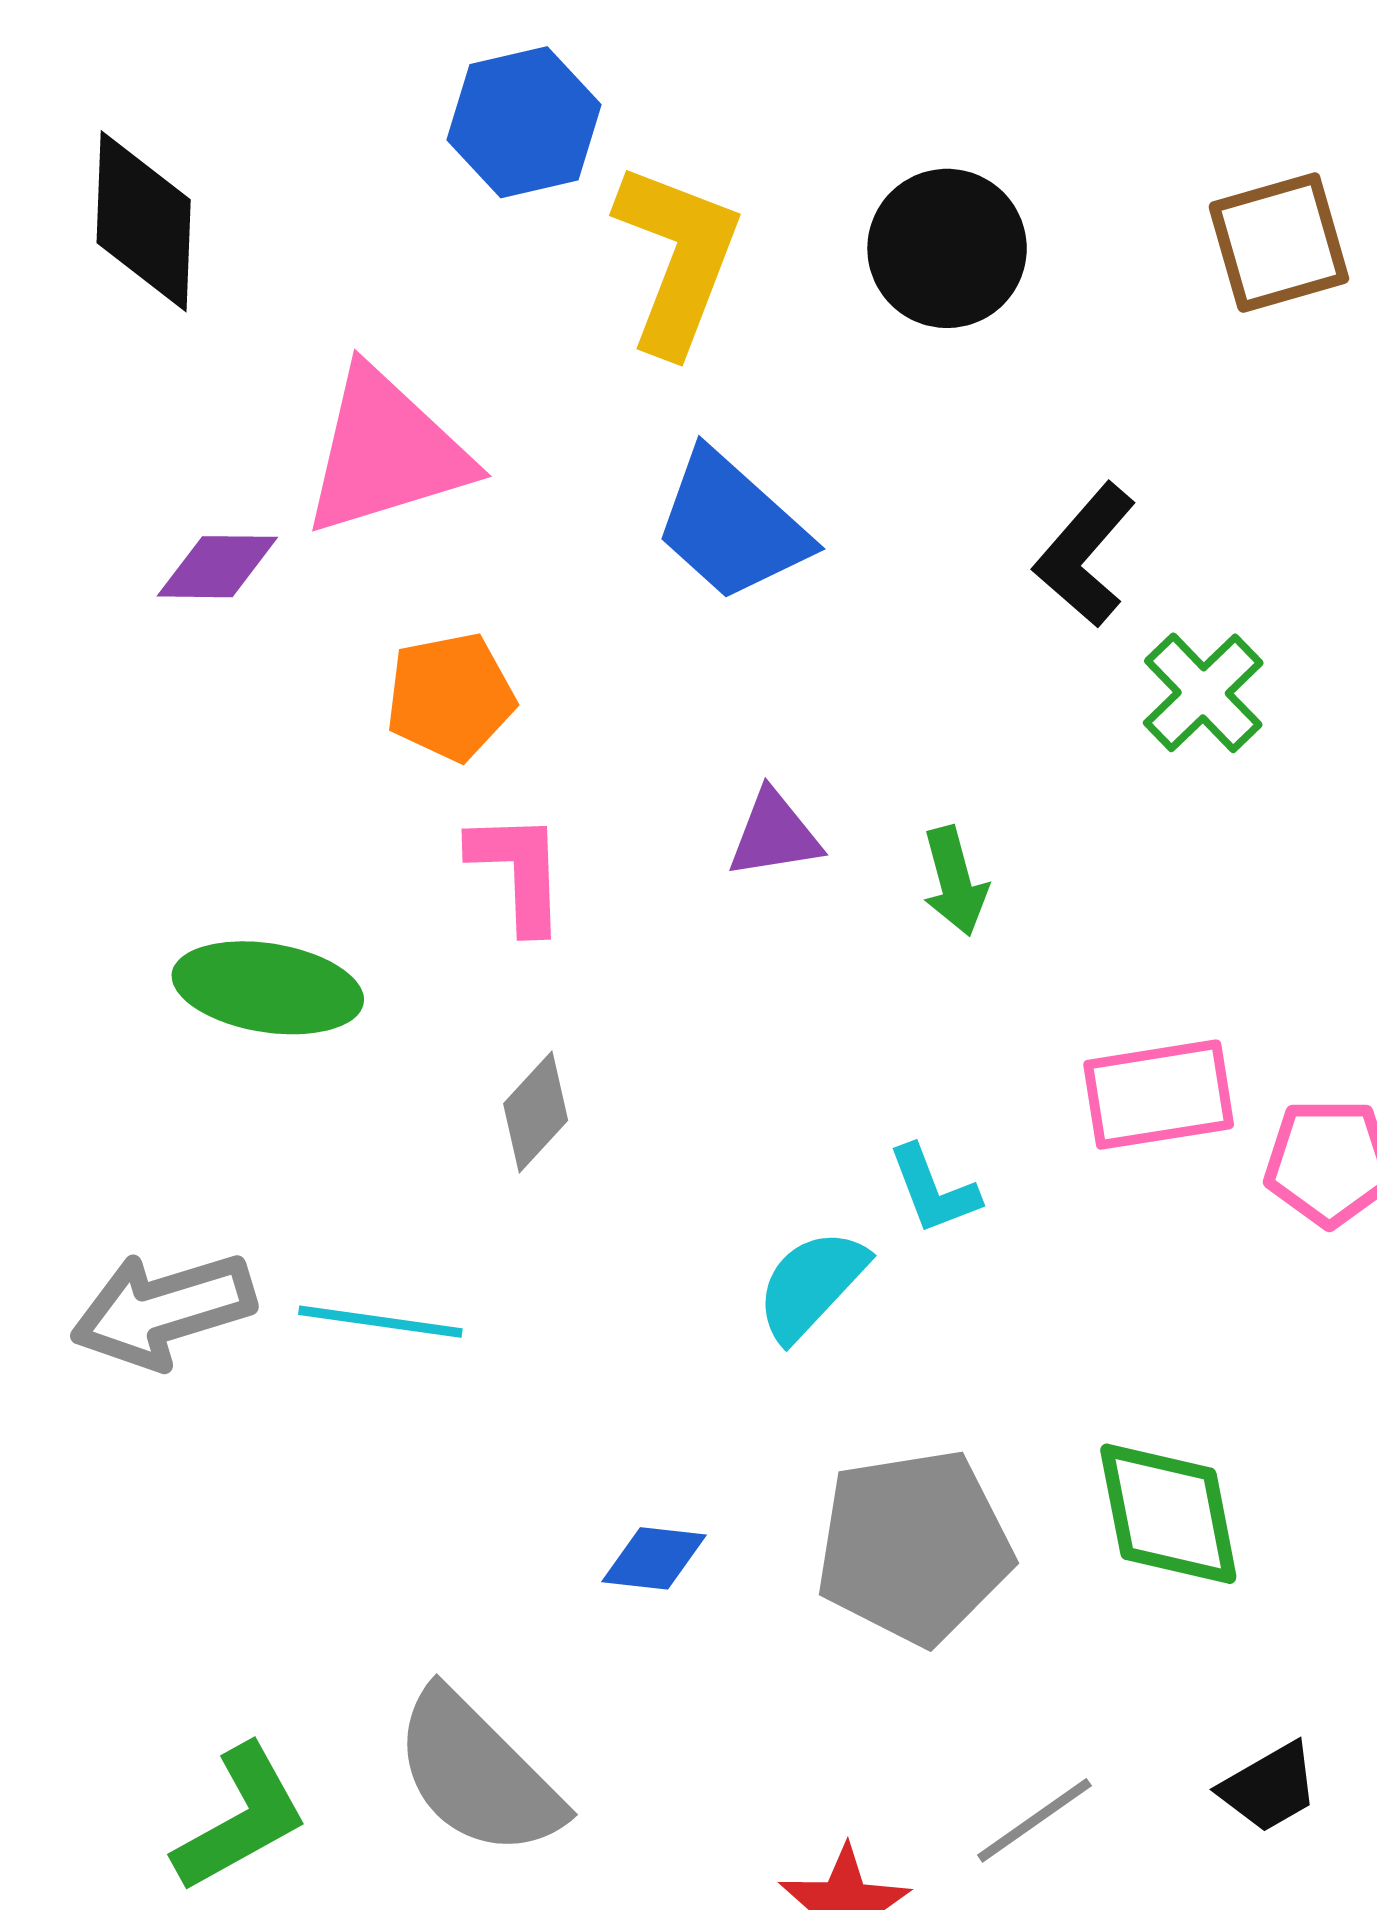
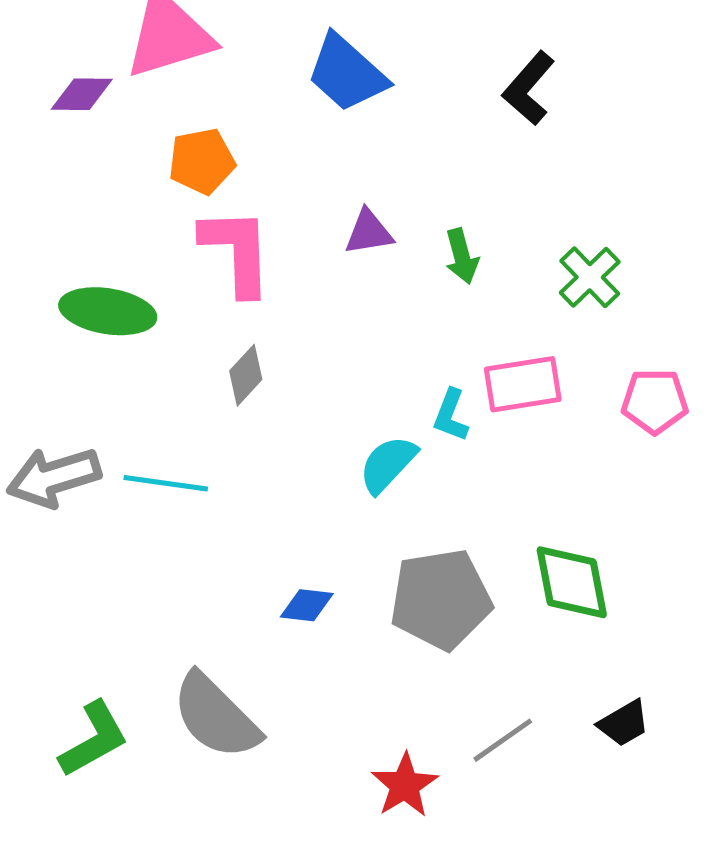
green cross: (1203, 693) -> (590, 277), moved
pink L-shape: (518, 871) -> (237, 251), size x1.4
pink rectangle: (1159, 1095) -> (523, 384), moved
cyan L-shape: (933, 1190) -> (451, 415), turned 42

